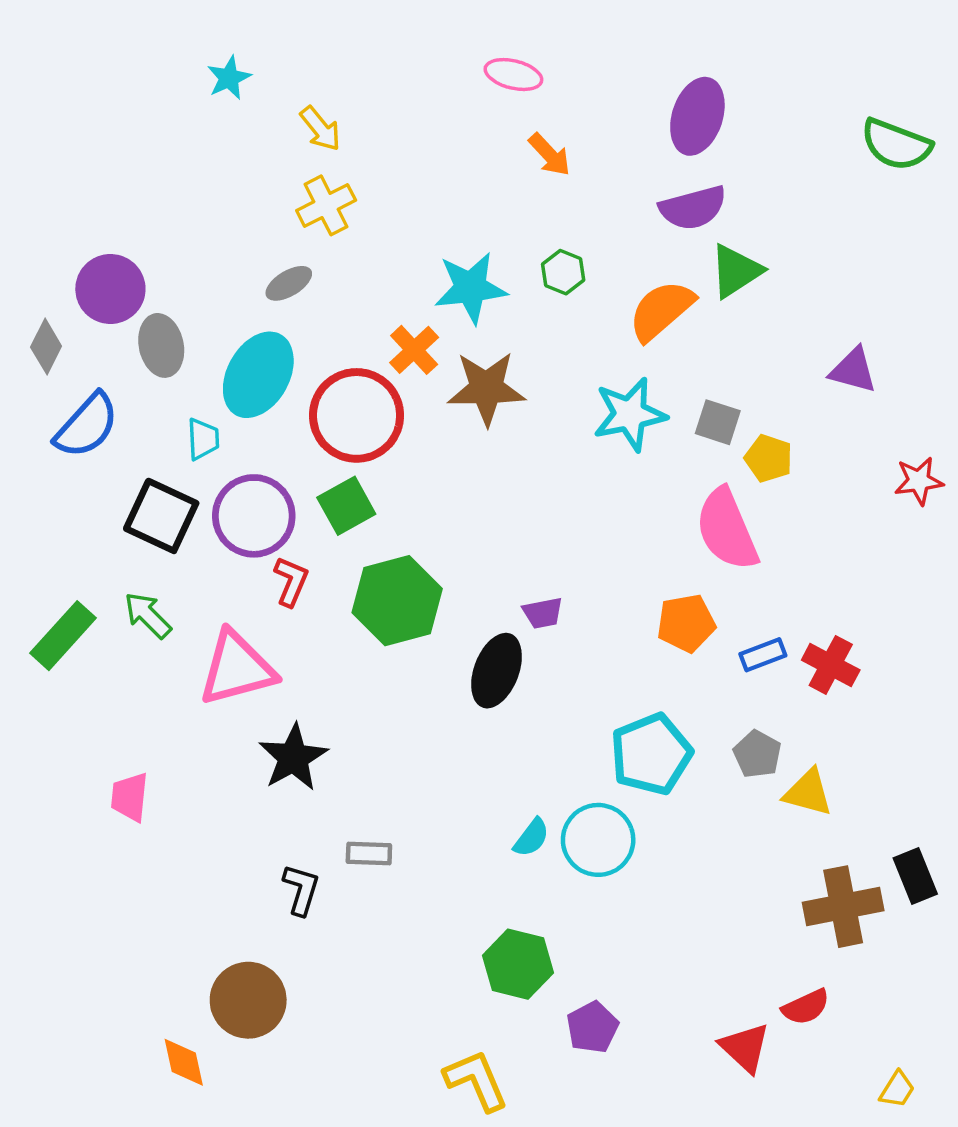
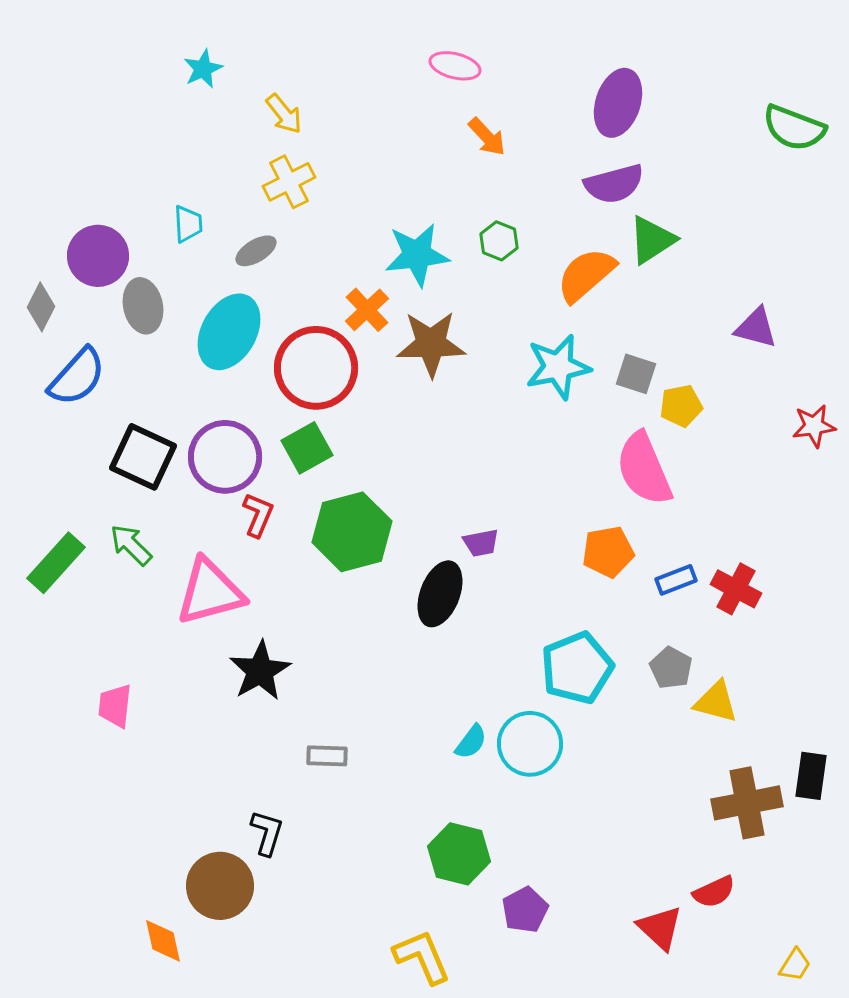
cyan trapezoid: (203, 439) -> (188, 224), moved
yellow pentagon: (769, 458) -> (681, 406), turned -30
black rectangle: (915, 876) -> (811, 776), turned 30
black L-shape: (301, 890) -> (267, 833), moved

